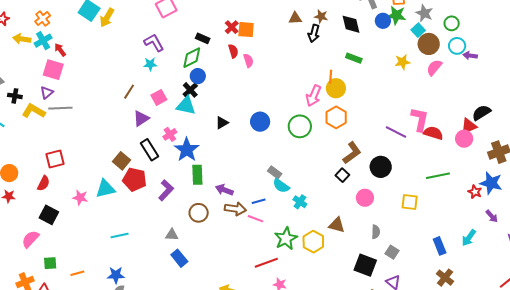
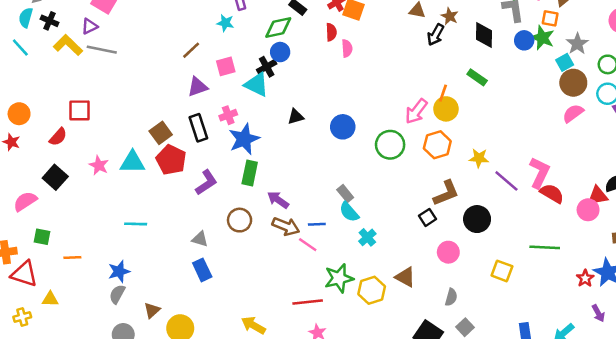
yellow star: (402, 62) -> (479, 158), moved
blue star: (116, 275) -> (119, 271), turned -30

